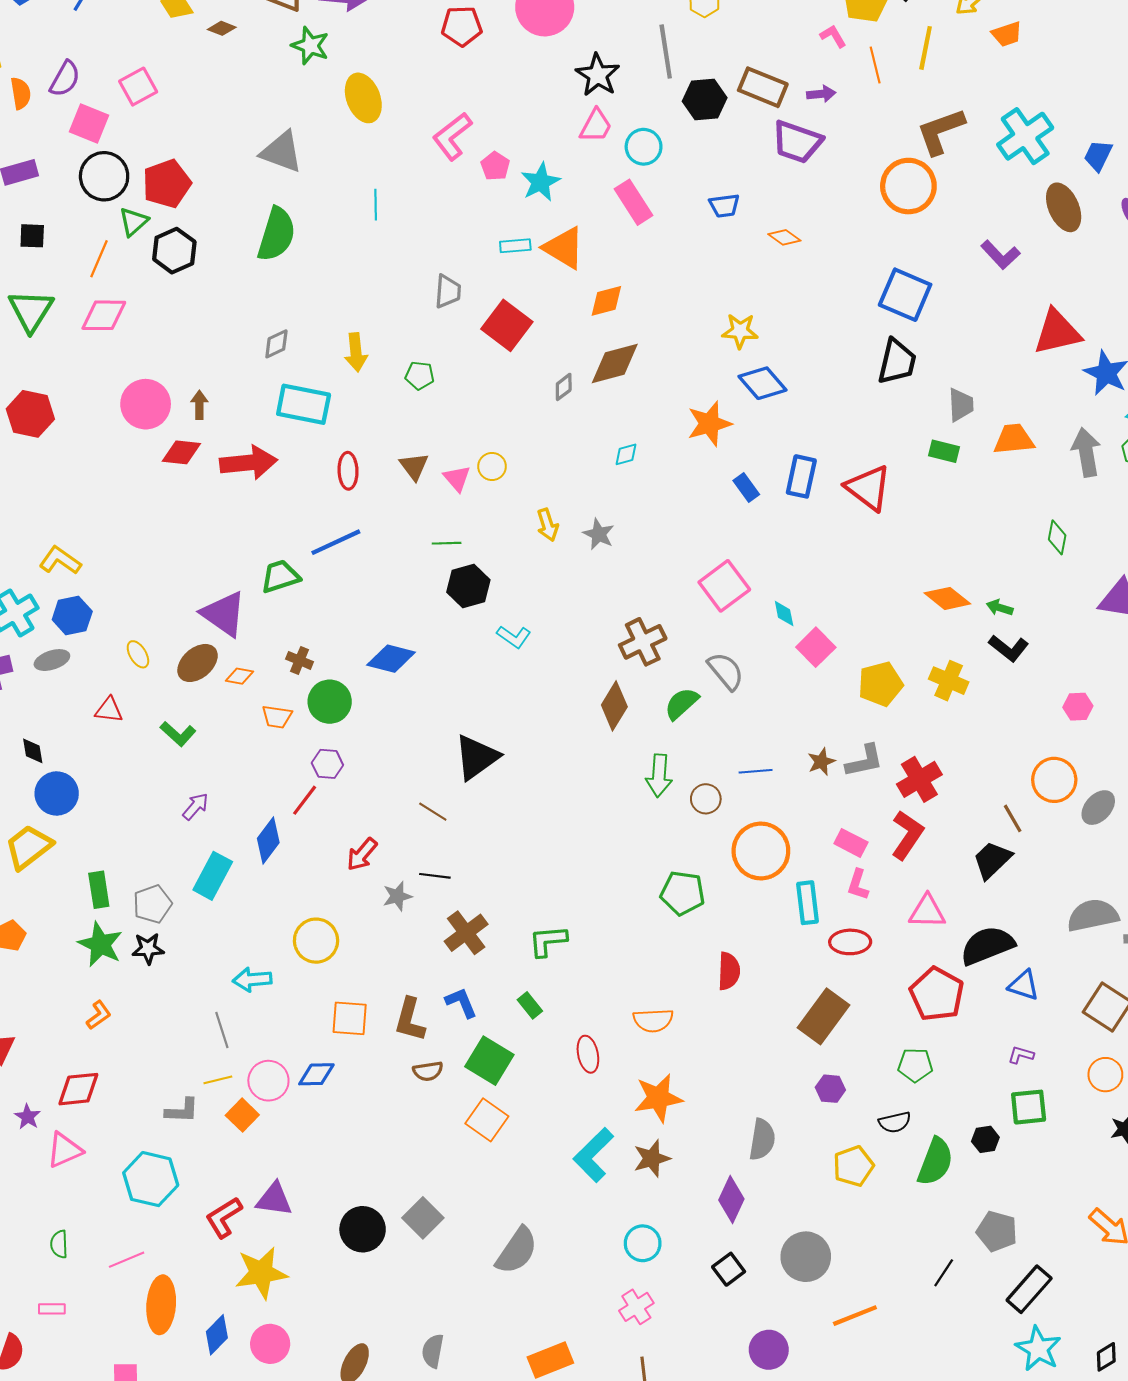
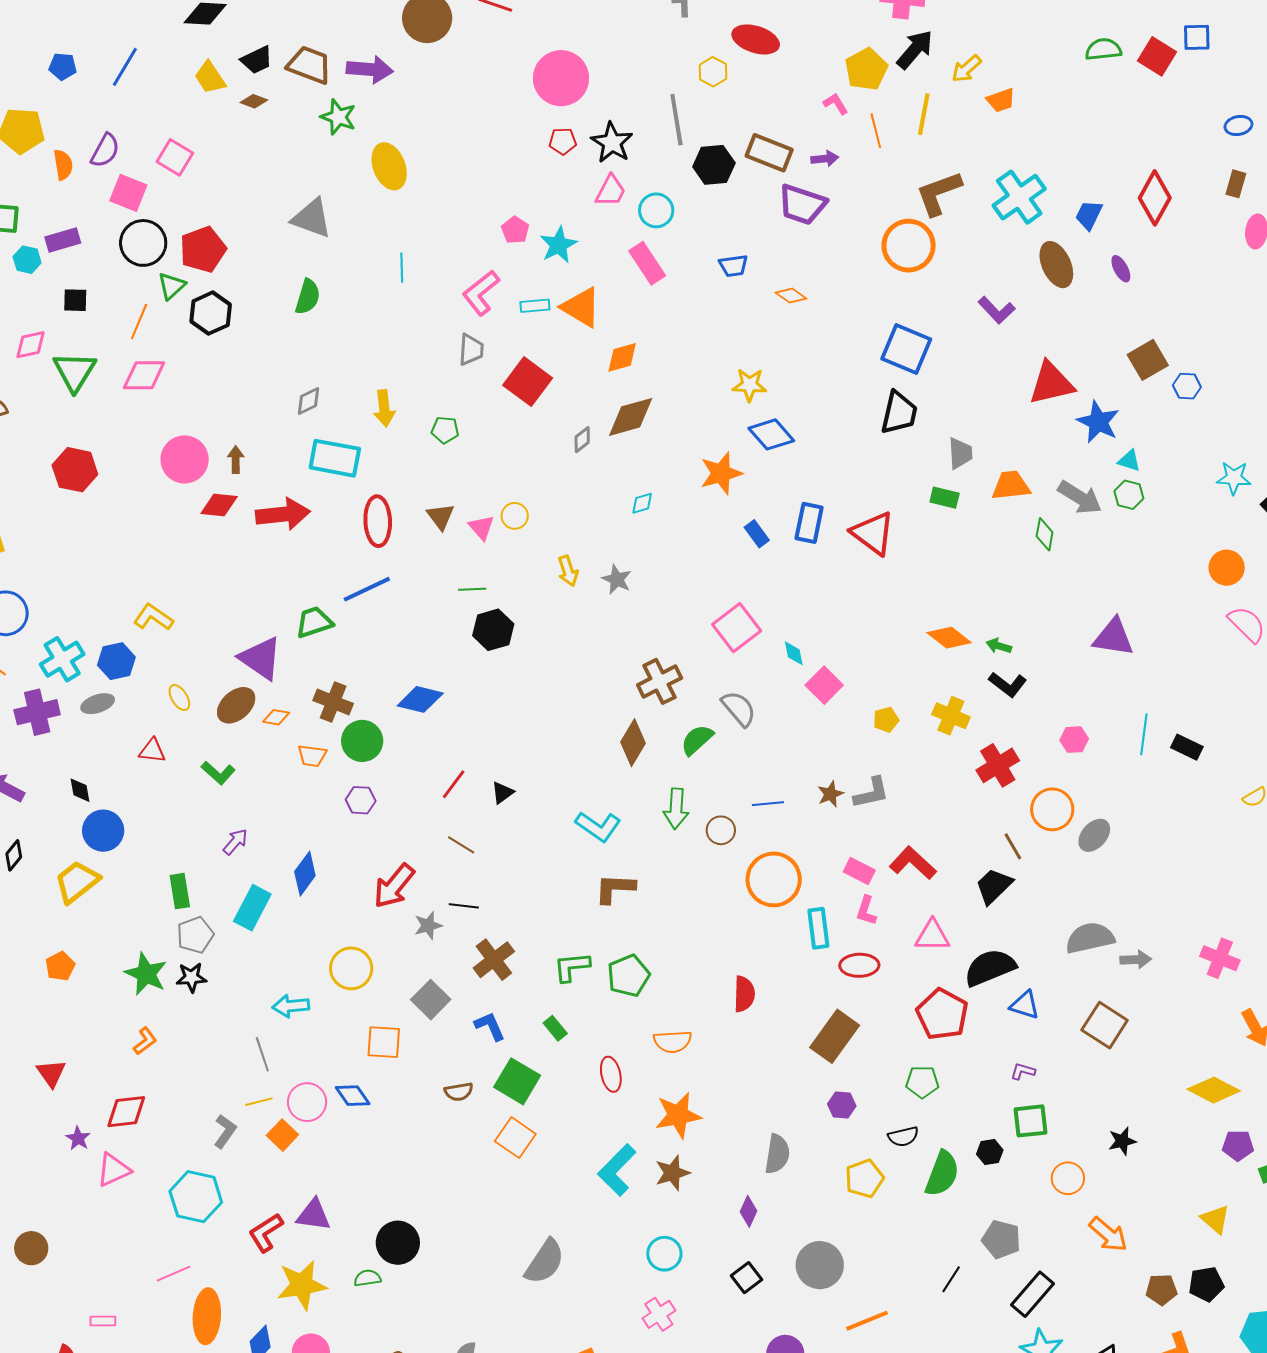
red pentagon: (462, 26) -> (563, 141), moved, size x0.7
pink square: (138, 87) -> (175, 157), turned -30
pink L-shape: (452, 136) -> (481, 293), moved
green semicircle: (276, 234) -> (308, 297), size x0.7
gray arrow: (1086, 452) -> (1080, 497), turned 132
red ellipse: (348, 471) -> (378, 521), size x1.4
green diamond: (1057, 537) -> (1045, 534), moved
yellow L-shape: (60, 560) -> (153, 617), moved
cyan L-shape: (514, 637) -> (598, 826), moved, size x1.4
brown cross: (300, 660) -> (333, 702), size x1.5
yellow pentagon: (880, 684) -> (886, 720), size x0.6
black triangle: (477, 757) -> (502, 793), size x0.5
red cross: (919, 779) -> (998, 765), moved
red line: (305, 800) -> (454, 784), moved
red L-shape: (907, 835) -> (913, 863), turned -81
red arrow: (362, 854) -> (394, 886), size x1.4
green rectangle: (99, 890) -> (180, 891), moved
green pentagon: (683, 893) -> (628, 976), moved, turned -30
brown L-shape: (410, 1020) -> (615, 888), moved, turned 78
blue diamond: (316, 1074) -> (353, 1096), turned 57
orange circle: (1105, 1075) -> (1068, 1178), moved
gray L-shape: (182, 1111) -> (225, 1131), turned -56
purple diamond: (731, 1199) -> (748, 1211), size x0.7
gray square: (423, 1218) -> (431, 1000), moved
green semicircle: (59, 1244) -> (367, 1278), moved, turned 84

